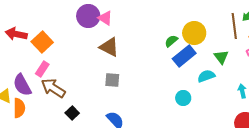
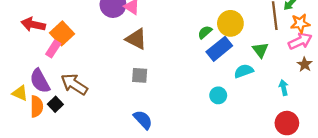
pink rectangle: (42, 69) -> (53, 49), moved
black square: (72, 113) -> (55, 104), moved

